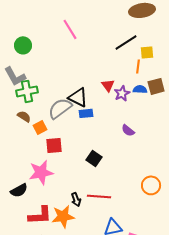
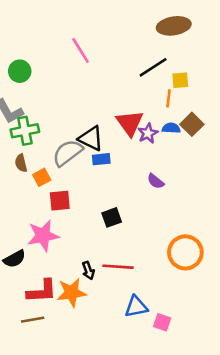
red triangle: (108, 85) -> (130, 123), size x1.6
brown square: (156, 86) -> (192, 124), turned -30
brown semicircle: (24, 116) -> (21, 163), turned -136
black square: (94, 158) -> (112, 217), turned 35
orange circle: (151, 185) -> (185, 252), size x1.4

